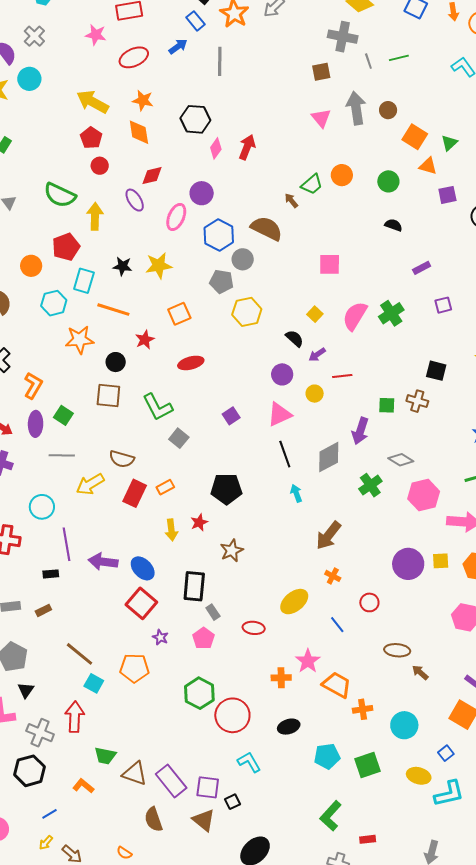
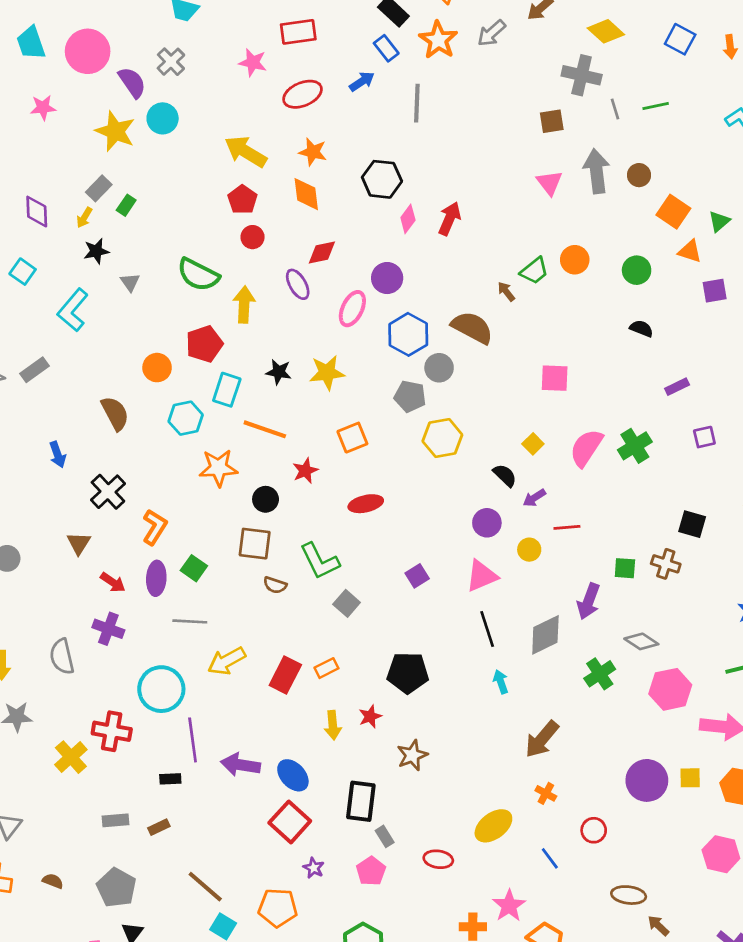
brown semicircle: (122, 459) -> (275, 585), moved, size x0.7
cyan circle: (42, 507) -> (161, 689), size x1.4

